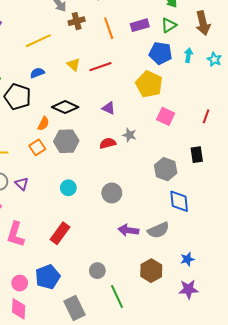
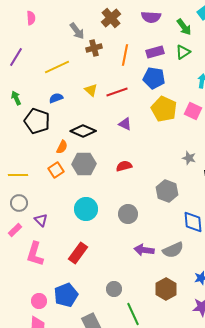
orange line: (109, 28) -> (125, 55), turned 30
blue pentagon: (160, 53) -> (154, 78), moved
purple triangle: (109, 108) -> (125, 124), moved
pink square: (166, 116) -> (193, 111), moved
gray star: (129, 135) -> (189, 158), moved
gray hexagon: (166, 169) -> (167, 191), moved
purple triangle: (22, 184) -> (41, 220), moved
cyan circle: (68, 188) -> (86, 209), size x1.5

